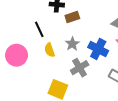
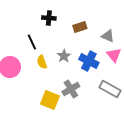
brown rectangle: (72, 17) -> (80, 27), moved
gray cross: (80, 68) -> (71, 89), moved

